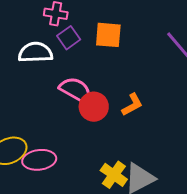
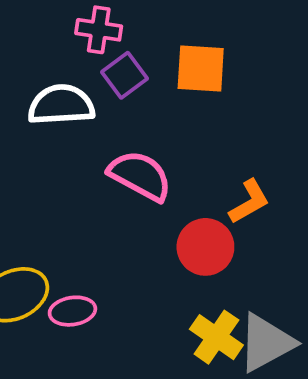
red circle: (94, 107) -> (205, 247), moved
pink ellipse: (39, 160) -> (72, 311), size x0.7

